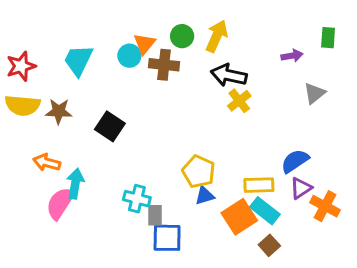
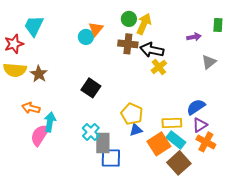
green circle: (182, 36) -> (129, 19), moved
cyan trapezoid: (78, 60) -> (34, 26), moved
brown cross: (164, 65) -> (128, 44), moved
brown star: (59, 111) -> (39, 74), turned 30
black square: (110, 126) -> (91, 88), moved
cyan cross: (137, 199) -> (91, 132), turned 30
orange cross: (325, 206) -> (206, 142), moved
gray rectangle: (155, 215) -> (103, 143), size x1.5
brown square: (269, 245) -> (179, 163), size x1.6

